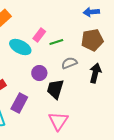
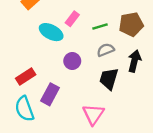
green line: (56, 42) -> (100, 27), moved
black trapezoid: (55, 89) -> (109, 79), moved

